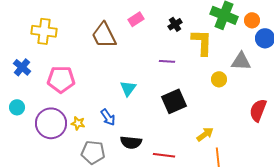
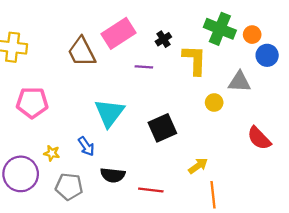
pink rectangle: (136, 19) -> (119, 33), size x1.8
purple line: (167, 61) -> (144, 67), moved
cyan triangle: (128, 88) -> (109, 113), size x1.6
red semicircle: (258, 110) -> (259, 138), turned -65
purple circle: (51, 123) -> (21, 174), moved

